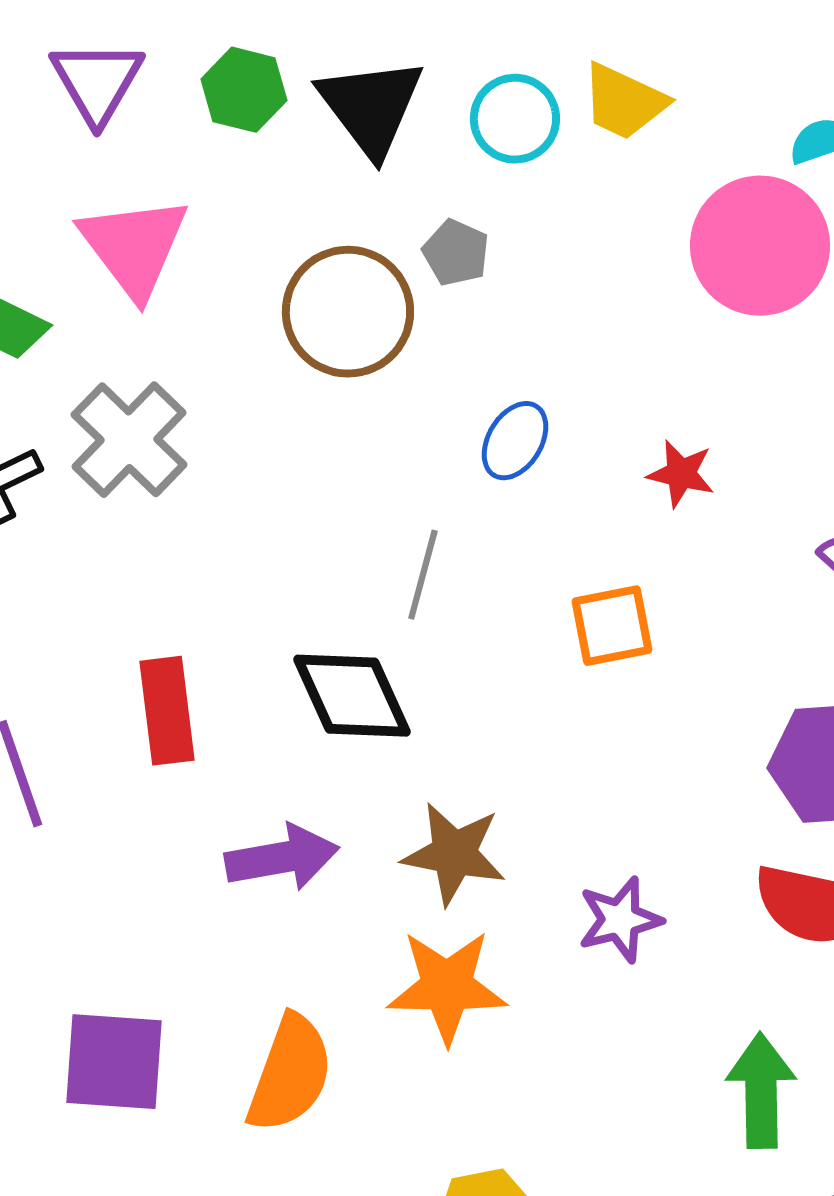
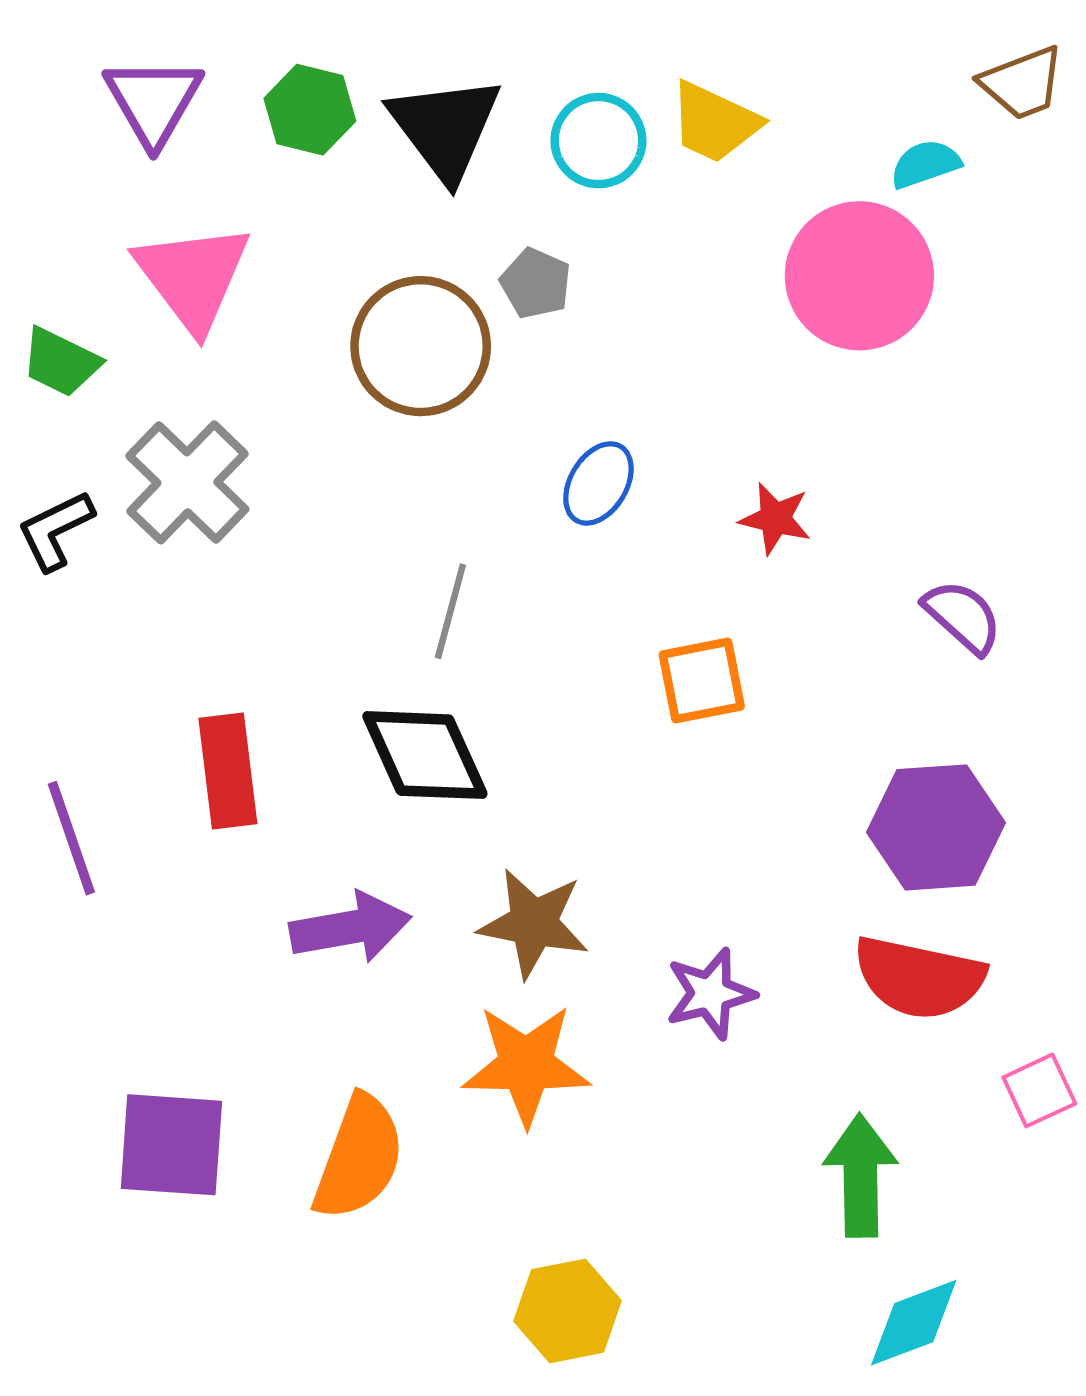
gray line: (423, 575) -> (450, 611), moved

